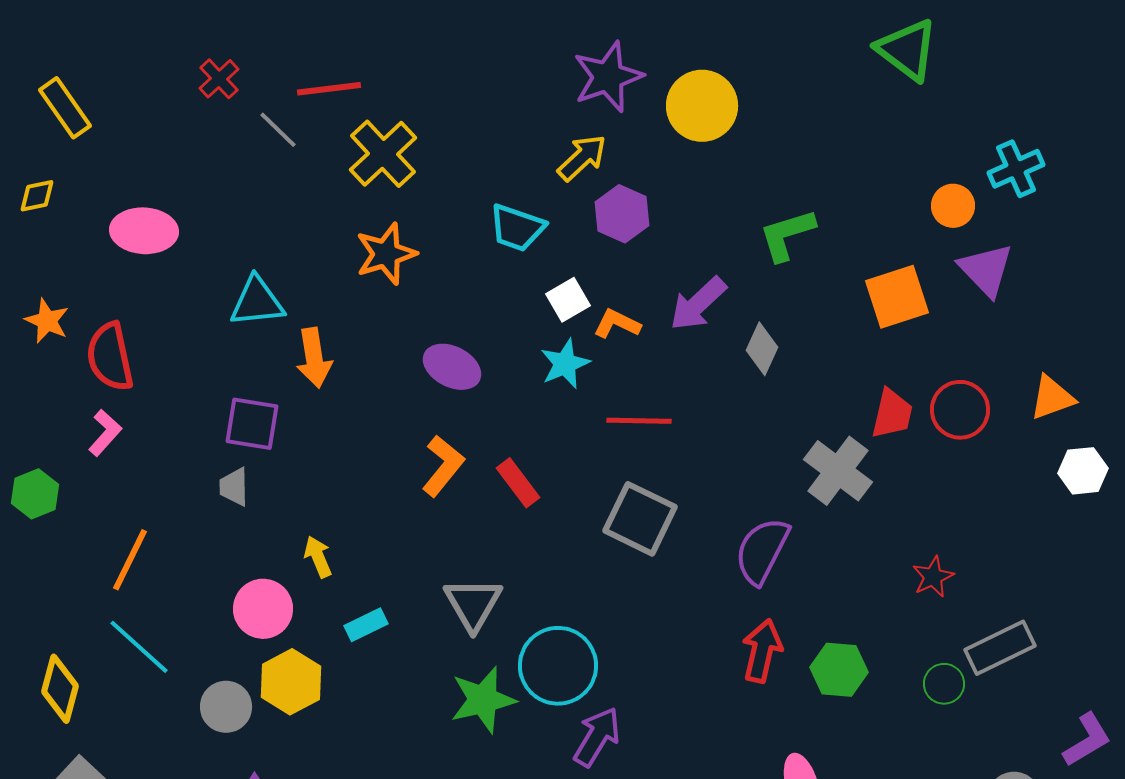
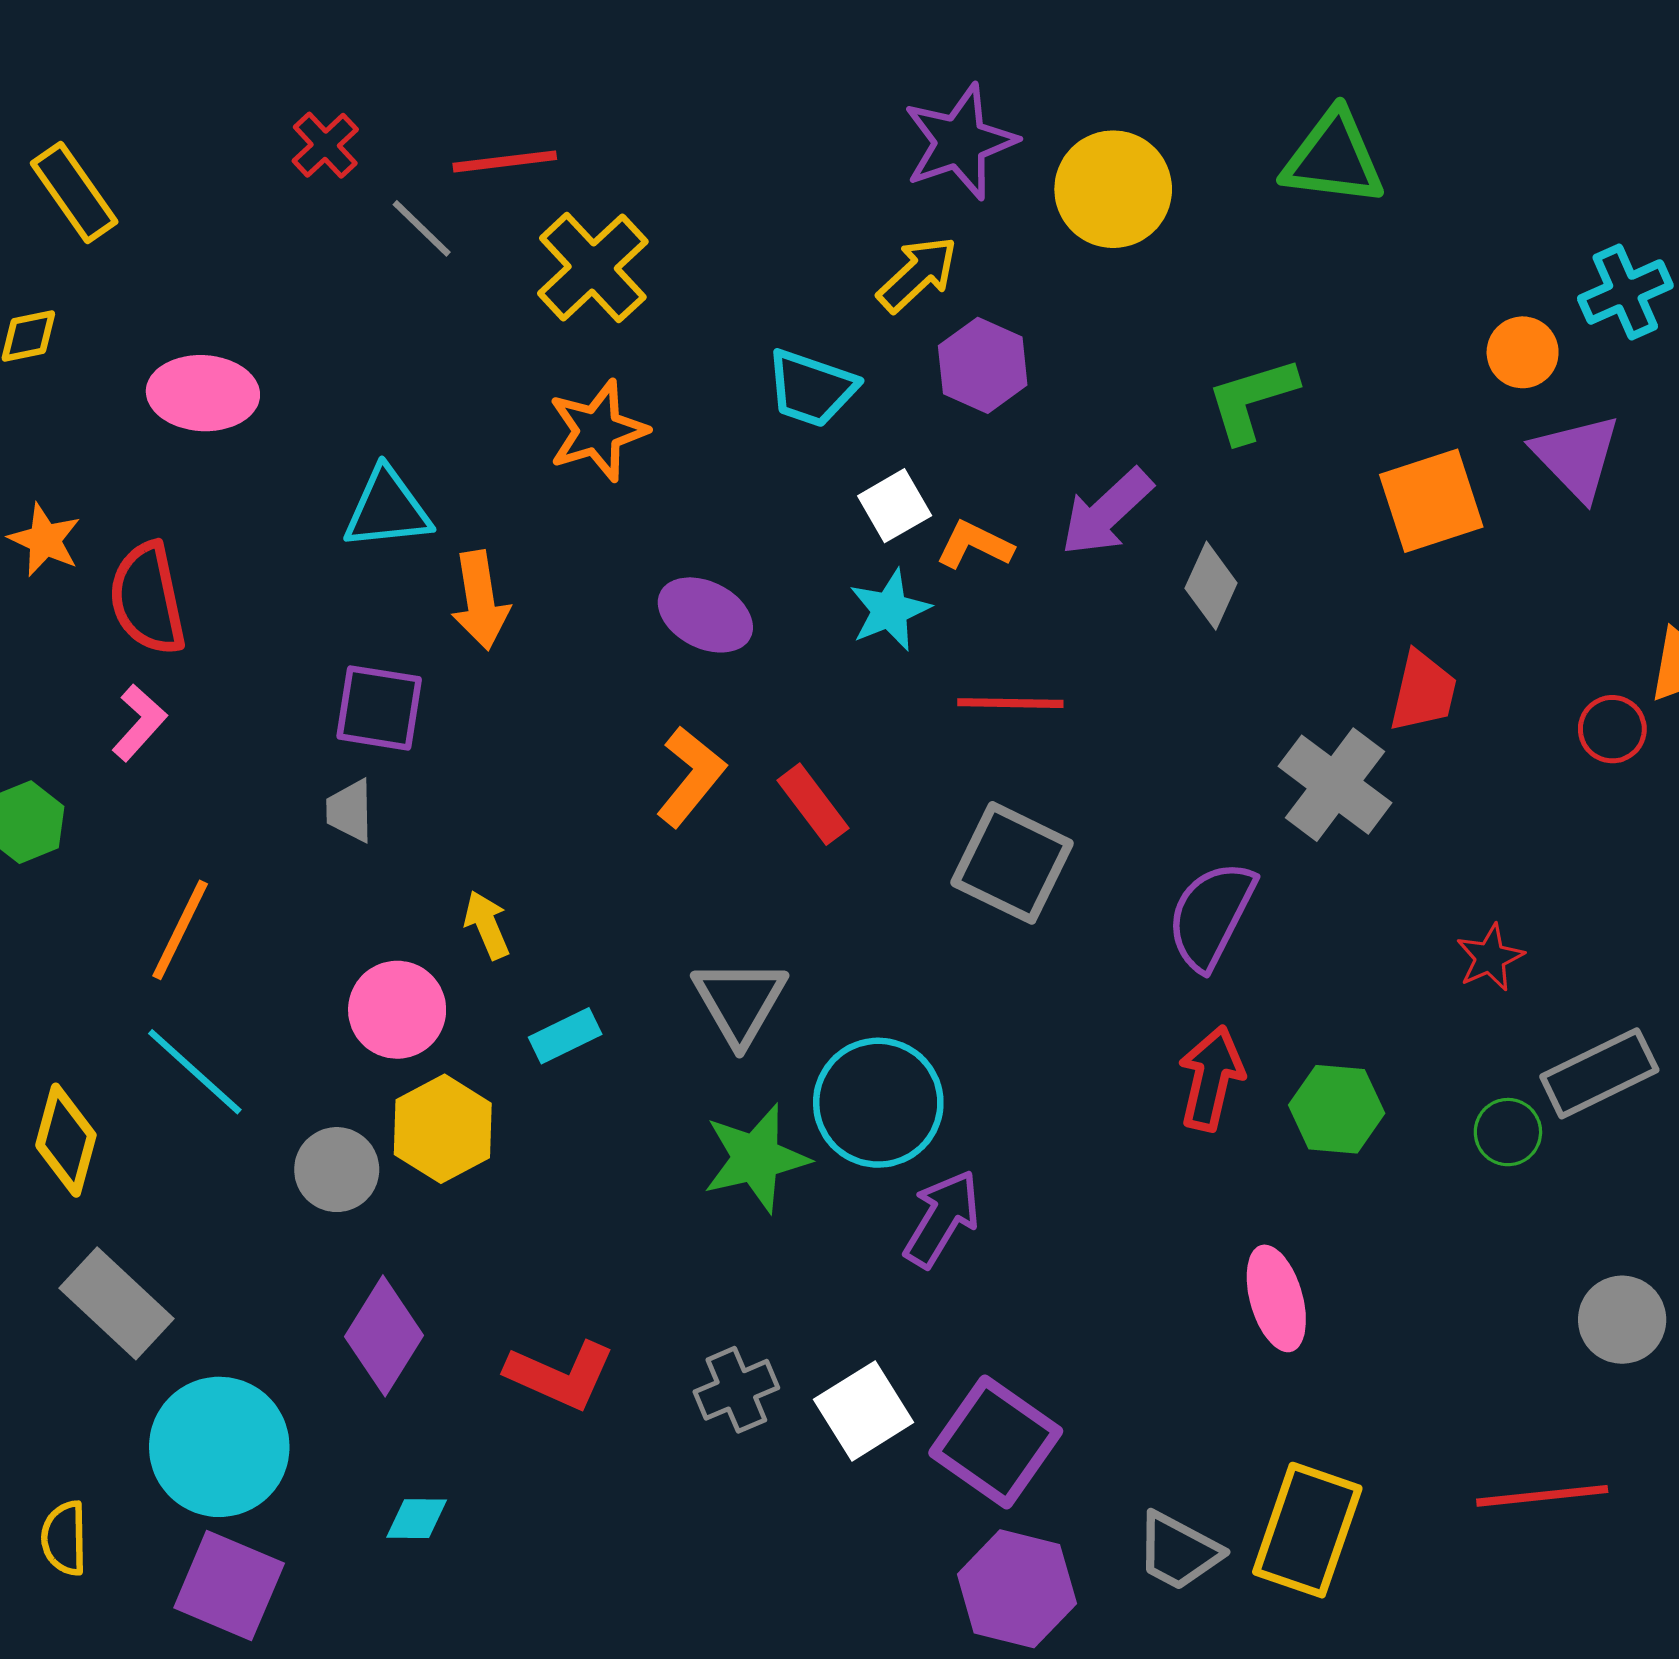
green triangle: (907, 50) -> (1333, 158), moved, turned -30
red circle: (960, 410) -> (1612, 729), moved, size x0.7

